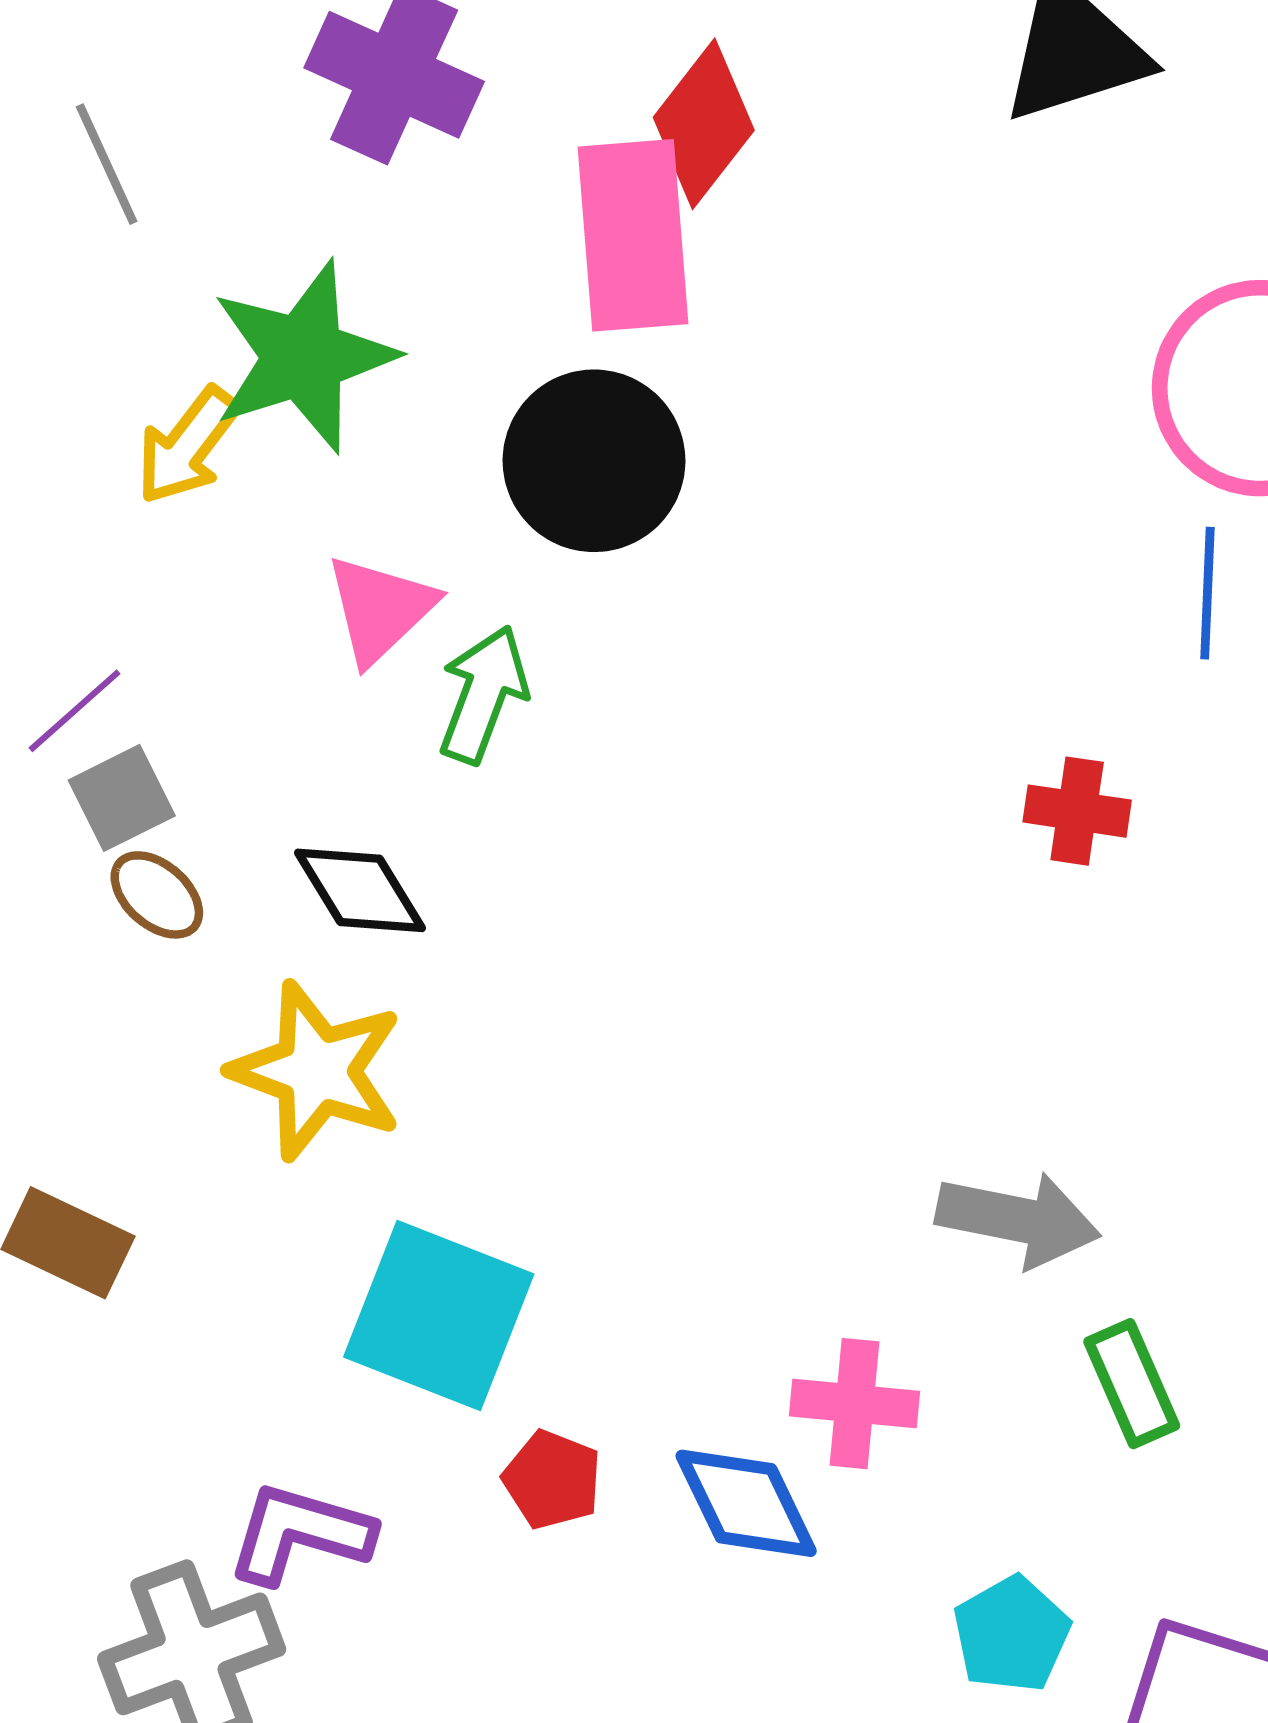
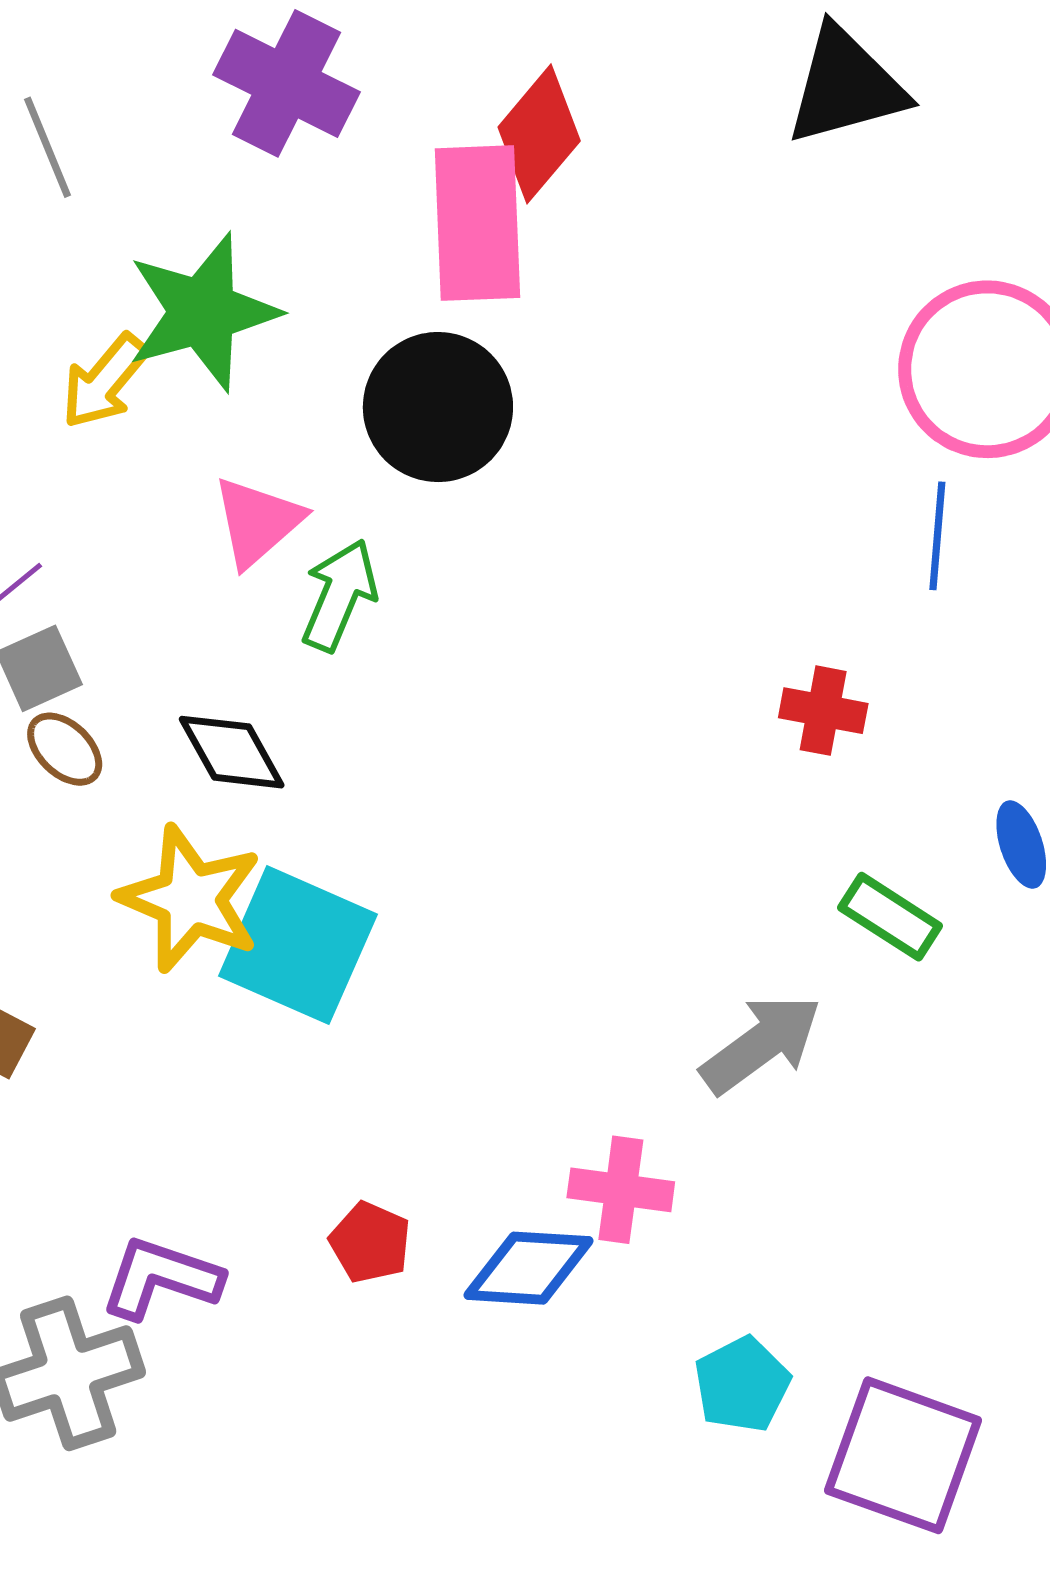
gray arrow: (1018, 1219) -> (761, 1044), turned -50
cyan square: (439, 1315) -> (298, 945), moved
green rectangle: (1132, 1384) -> (890, 917), moved, turned -36
blue diamond: (746, 1503) -> (528, 1268), turned -63

